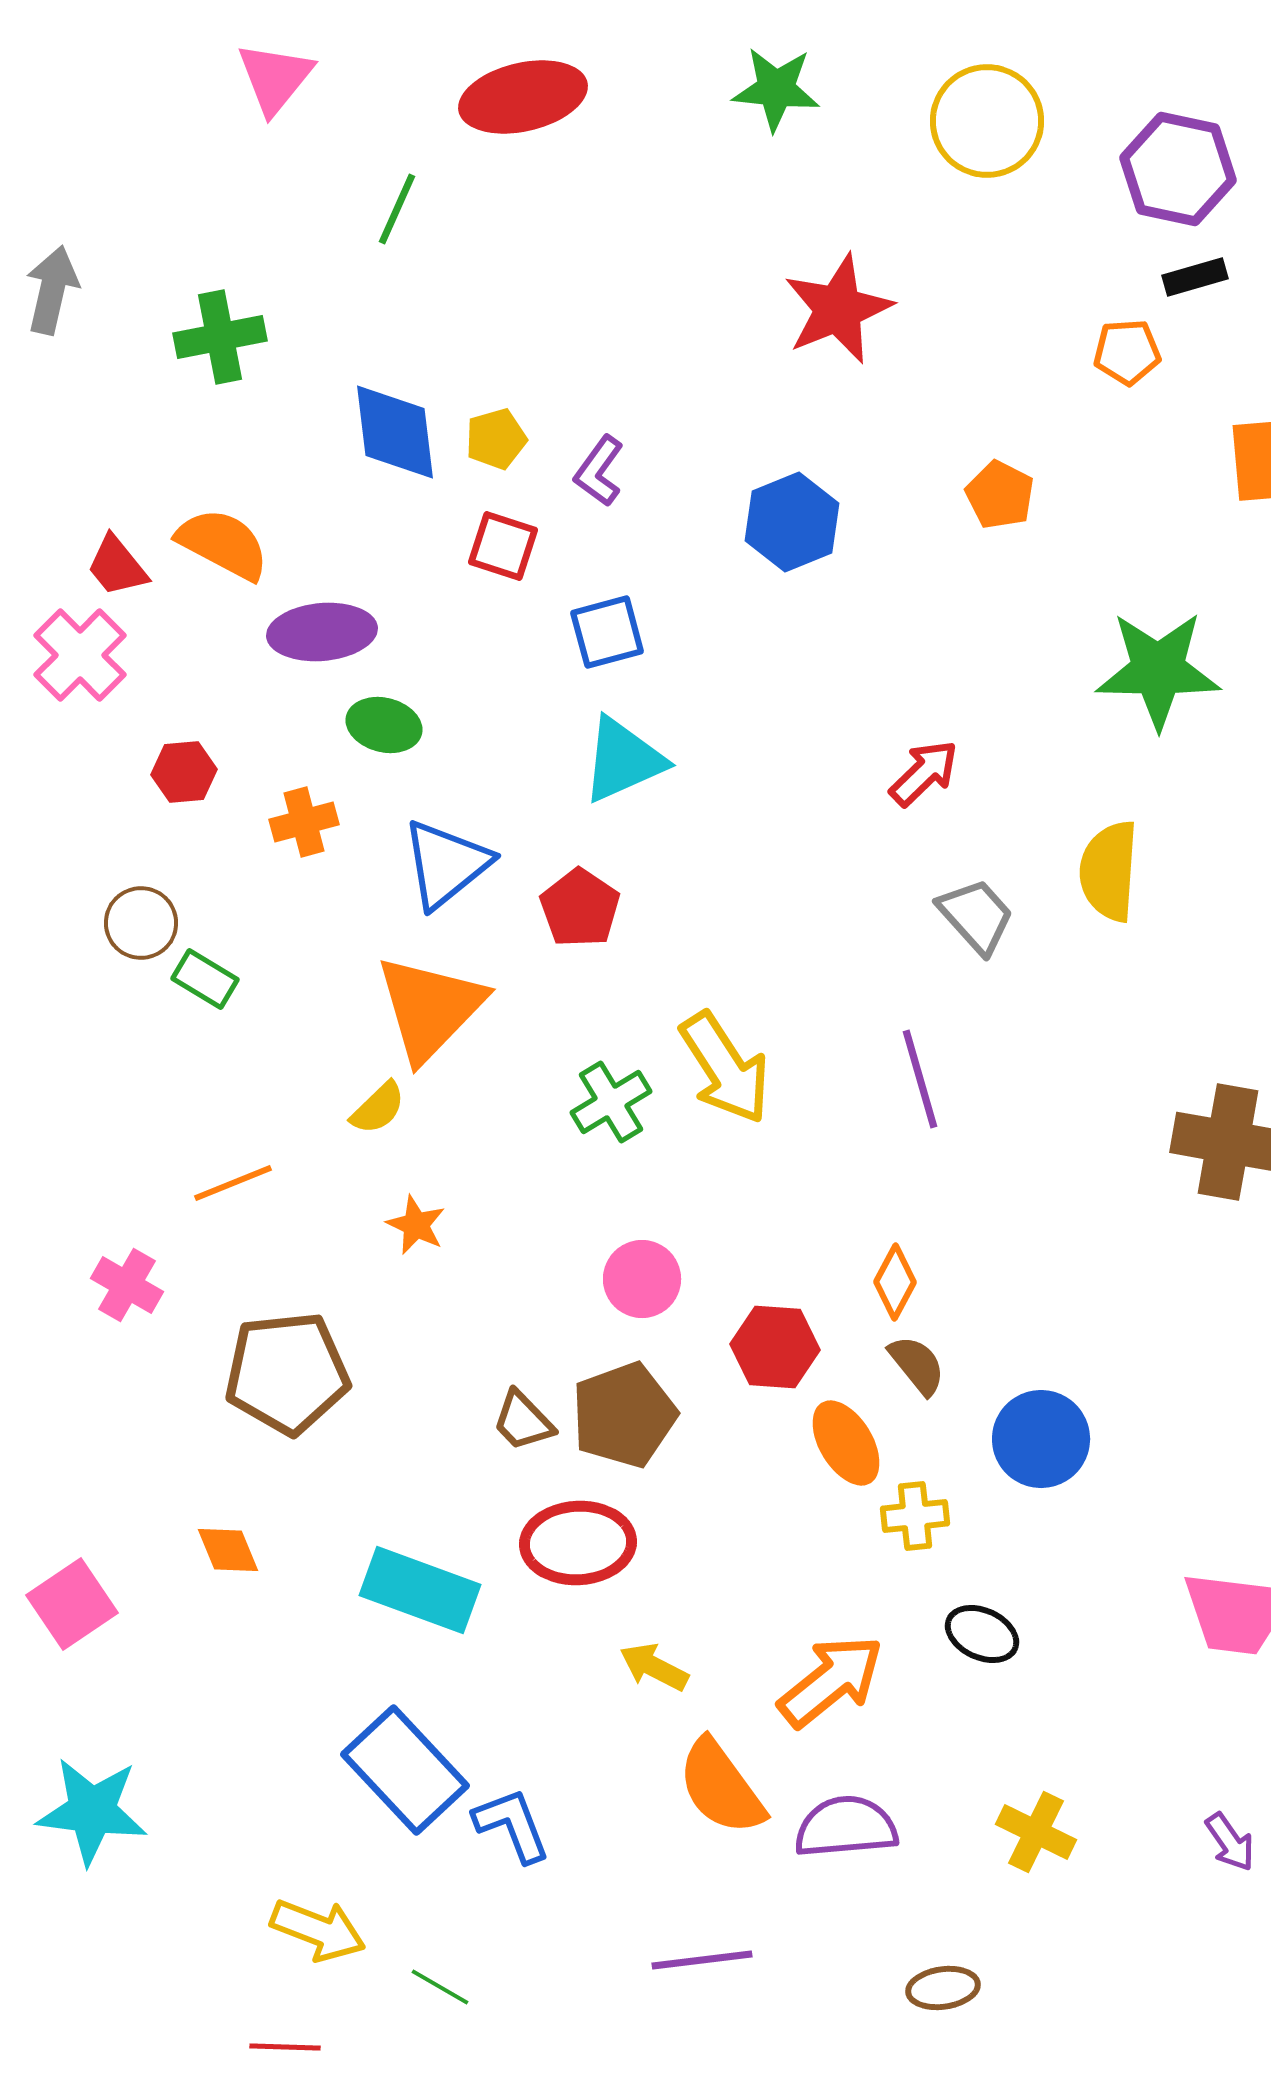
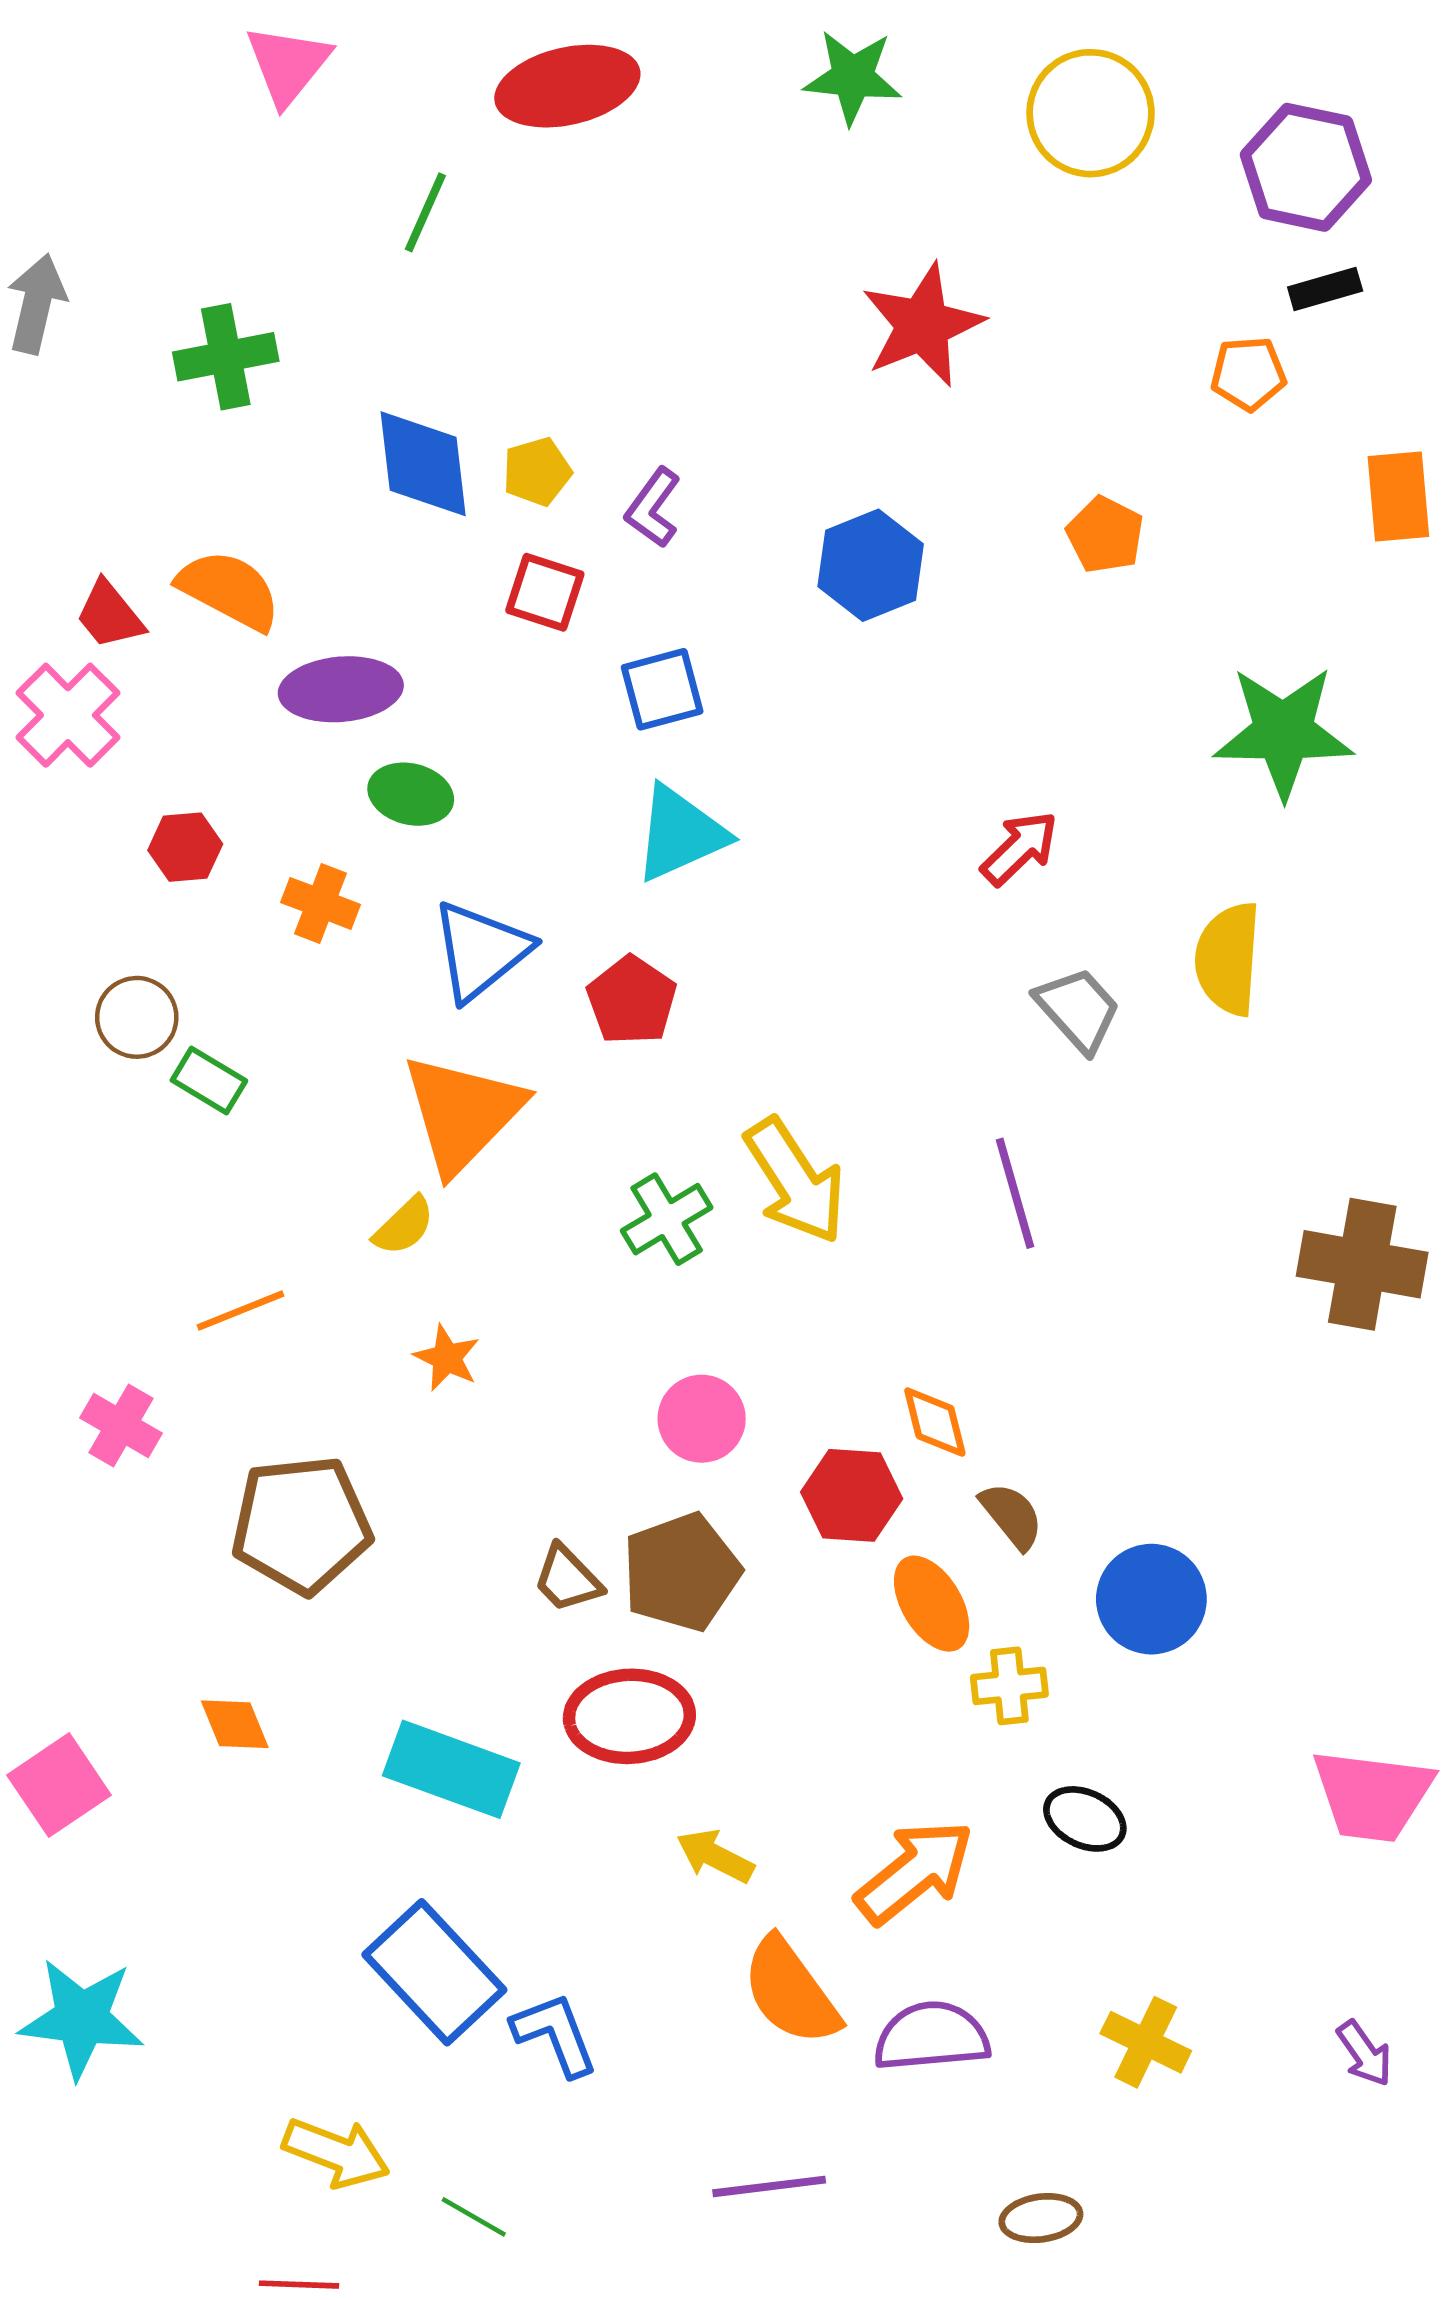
orange cross: (304, 822) -> (321, 903), turned 36
orange diamond: (895, 1282) -> (935, 1422), moved, turned -42

